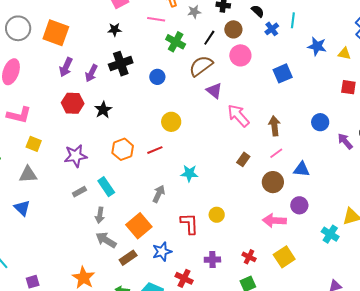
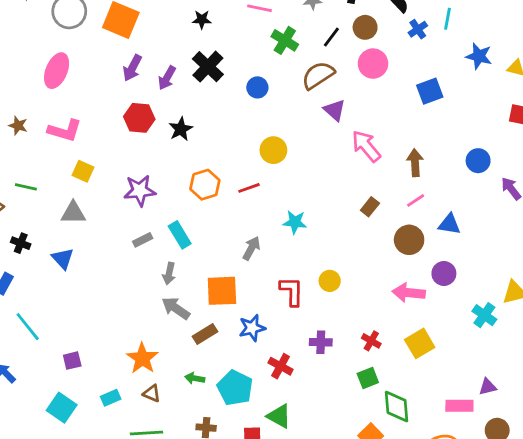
black cross: (121, 64) -> (208, 67), turned -30
orange square: (139, 226) -> (222, 291), turned 35

